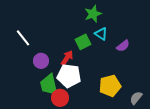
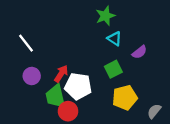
green square: (83, 42) -> (113, 69), moved
red arrow: (67, 58) -> (61, 74), moved
purple circle: (41, 61) -> (32, 76), moved

